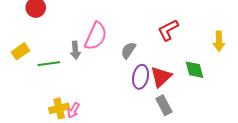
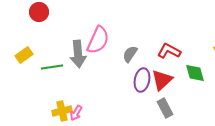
red L-shape: (168, 30) -> (169, 51), moved, turned 55
gray arrow: (75, 50) -> (78, 54), size x1.5

